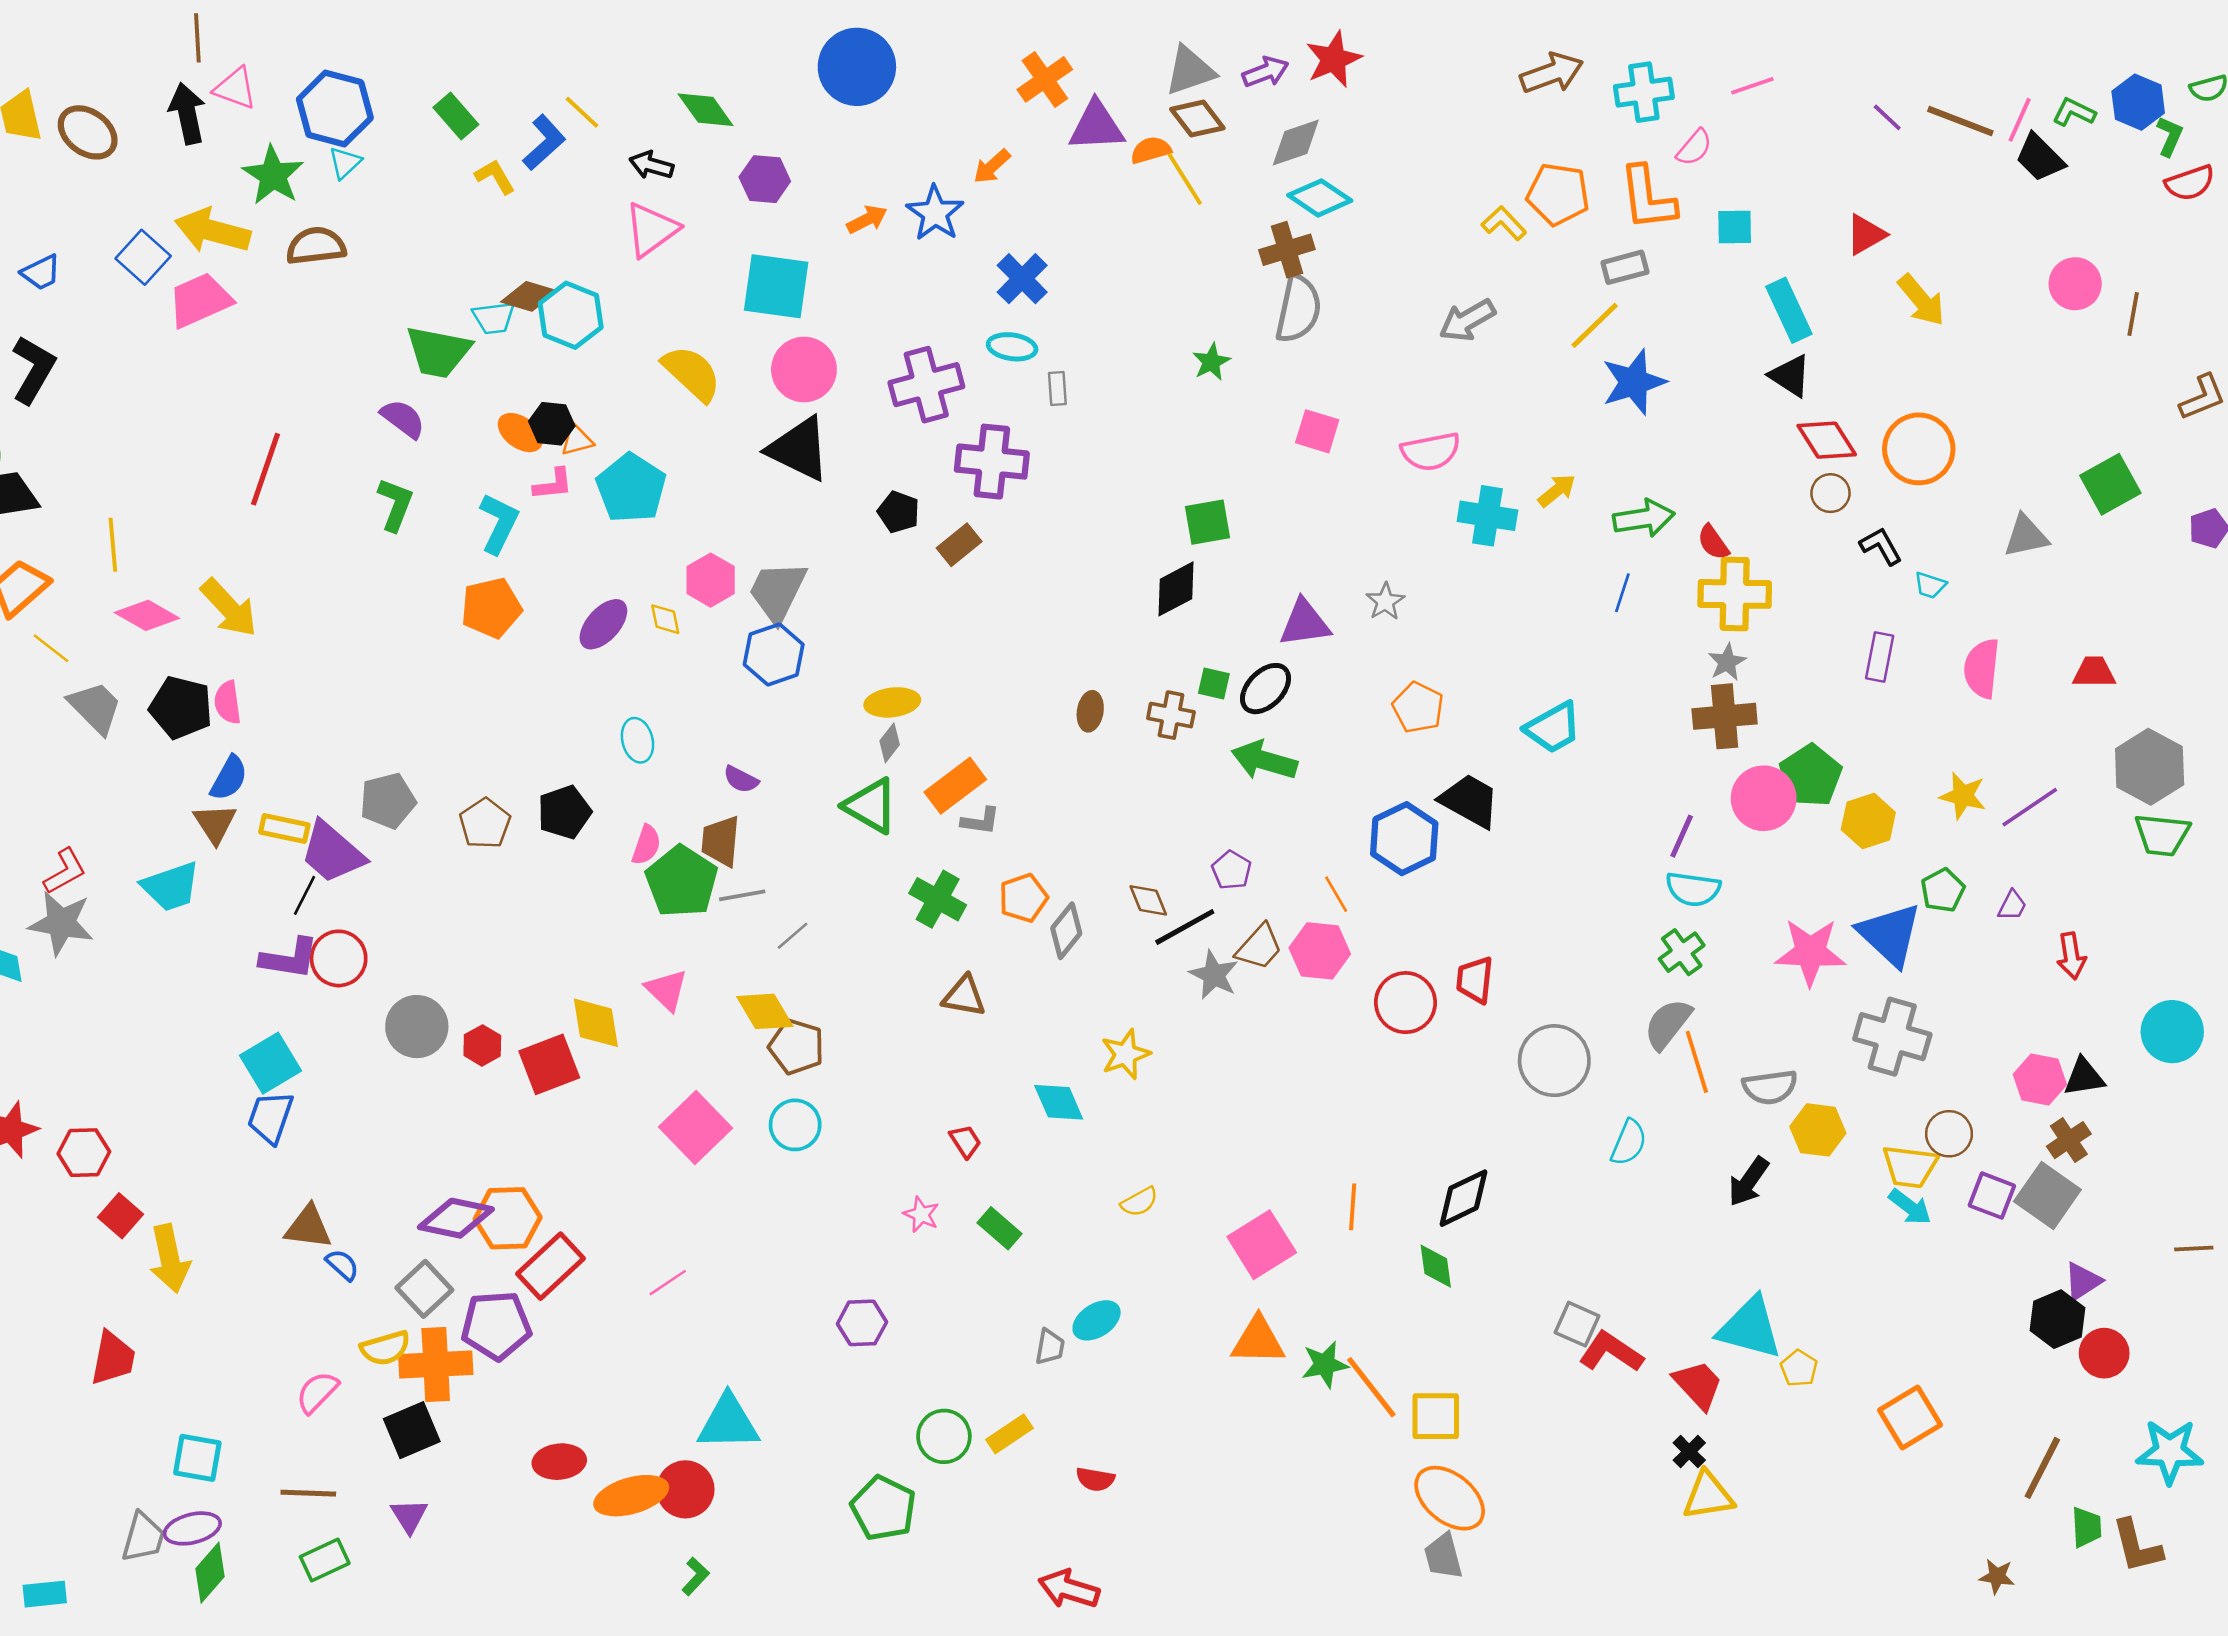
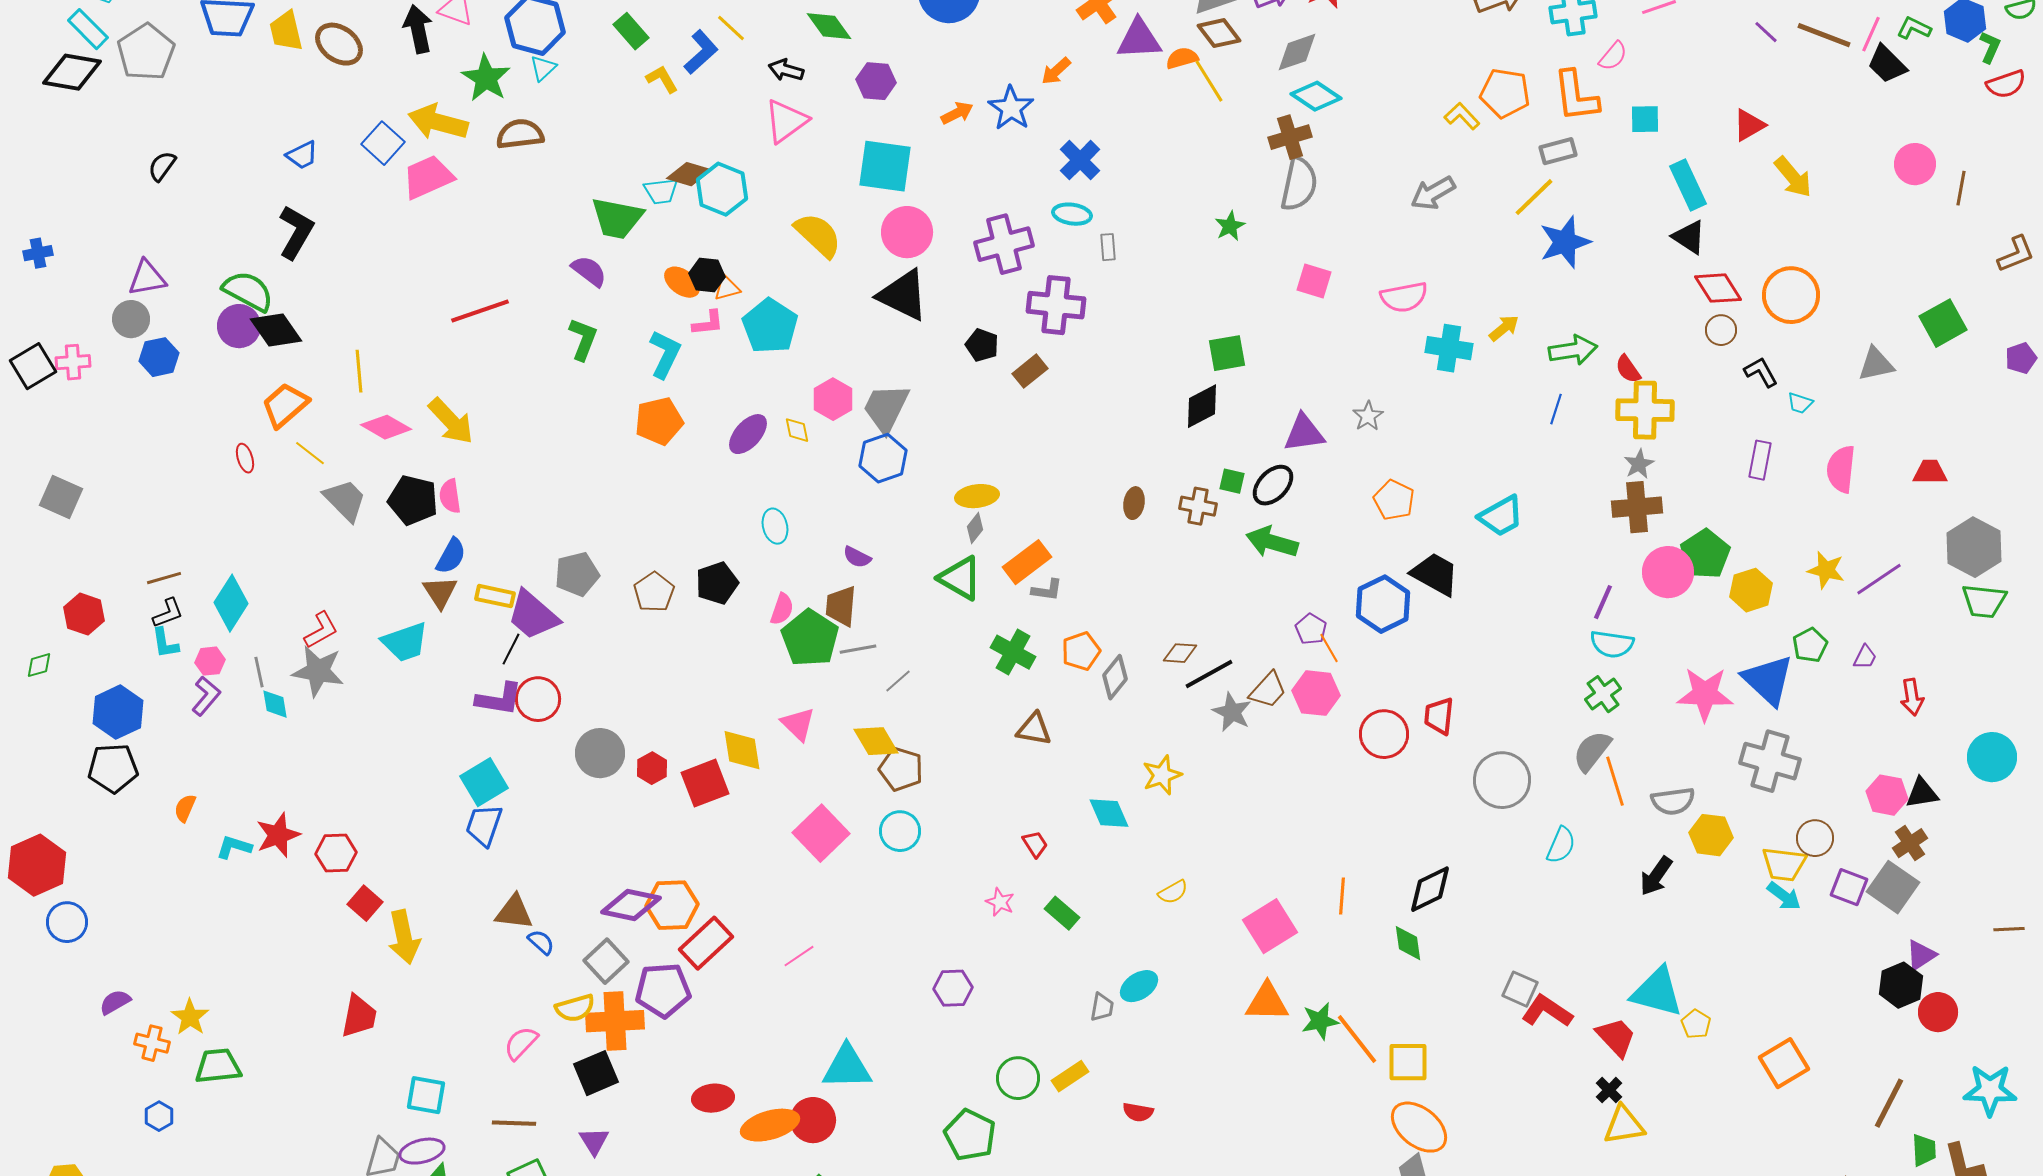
red line: (265, 469) -> (480, 311), turned 52
purple pentagon: (1231, 870) -> (1311, 629), moved
brown diamond: (1148, 900) -> (1180, 653), turned -64

